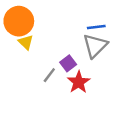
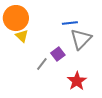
blue line: (96, 27) -> (70, 23), moved
red star: (79, 82) -> (77, 81), moved

